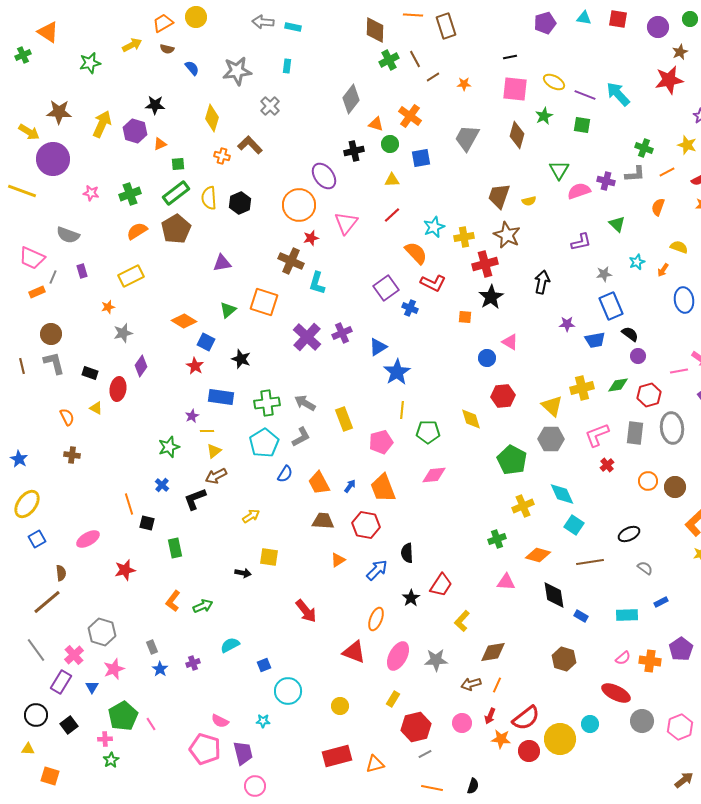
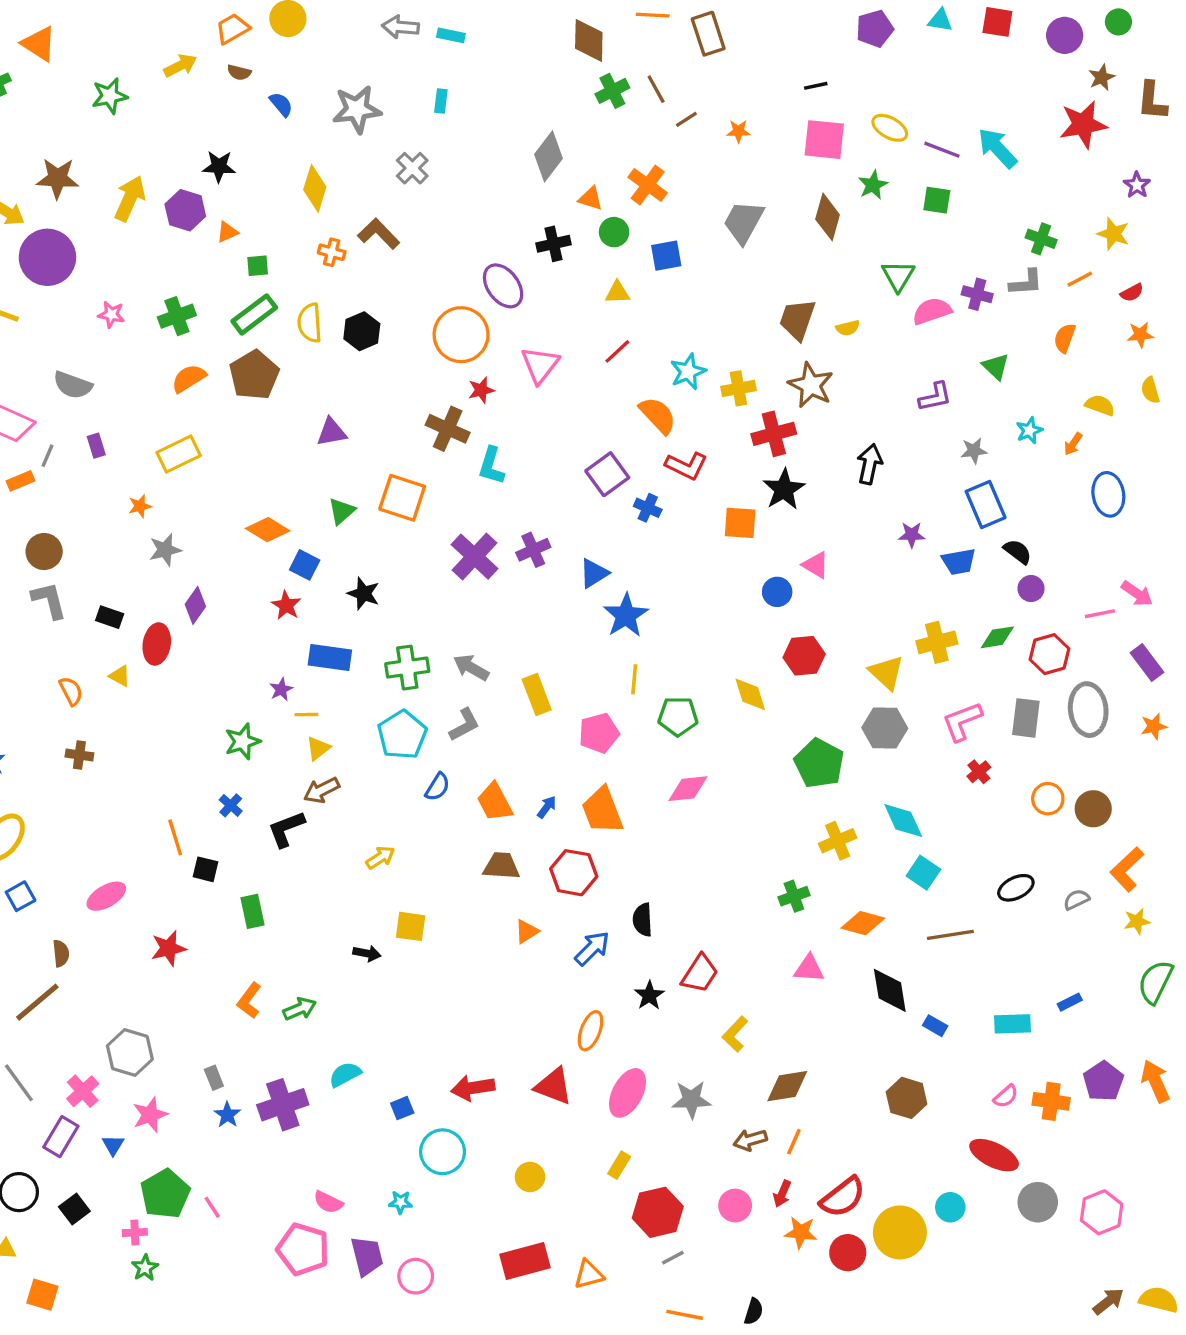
orange square: (465, 317) -> (740, 523), size x1.5
gray semicircle: (645, 568) -> (1076, 900), moved, turned -63
red arrow: (306, 611) -> (473, 1088), moved, turned 120
purple cross: (193, 663) -> (283, 1105), size x2.0
pink circle: (255, 786) -> (416, 1276), moved

